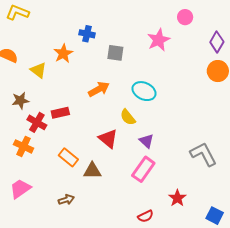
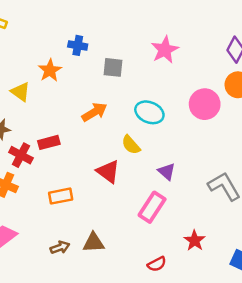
pink circle: (185, 17) -> (205, 104), moved, size x1.6
purple triangle: (146, 141) -> (167, 172), moved
orange rectangle: (68, 157) -> (61, 196), turned -48
brown triangle: (92, 171) -> (94, 243), moved

